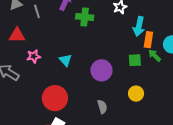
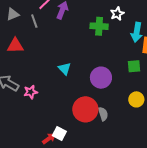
green cross: (85, 17) -> (99, 26), moved
pink star: (34, 56) -> (31, 92), moved
red circle: (55, 98) -> (85, 109), moved

